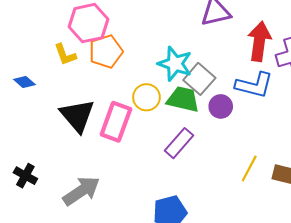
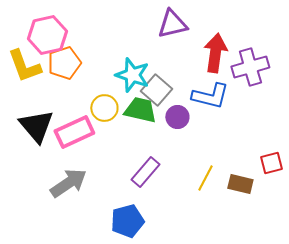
yellow L-shape: (65, 55) -> (24, 66), size x1.5
pink rectangle: (116, 122) -> (74, 132), turned 45
purple rectangle: (179, 143) -> (145, 172), moved
gray arrow: (81, 191) -> (68, 183), moved

